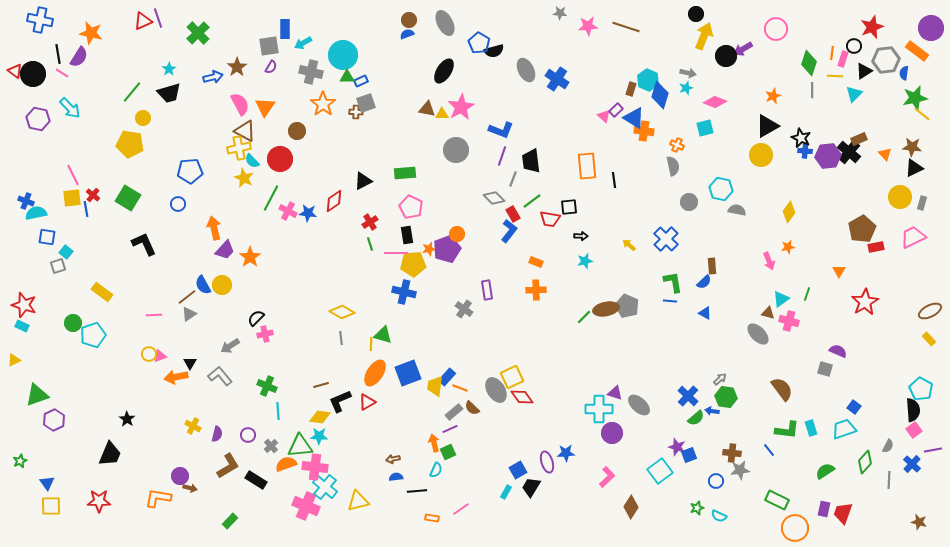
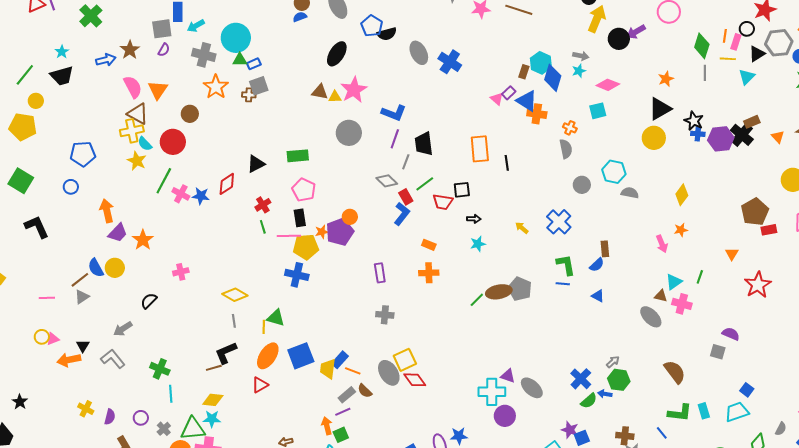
gray cross: (464, 309) -> (385, 315), moved, turned -30
pink cross: (265, 334) -> (181, 272), moved
black L-shape: (340, 401) -> (226, 353), moved

